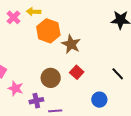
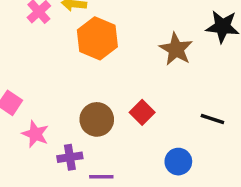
brown star: (71, 44) -> (176, 49), moved
black line: (118, 74) -> (212, 119), turned -32

